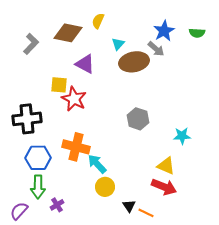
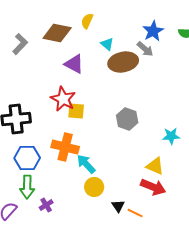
cyan triangle: (118, 44) -> (107, 44), turned -32
yellow square: (59, 85) -> (76, 111), moved

